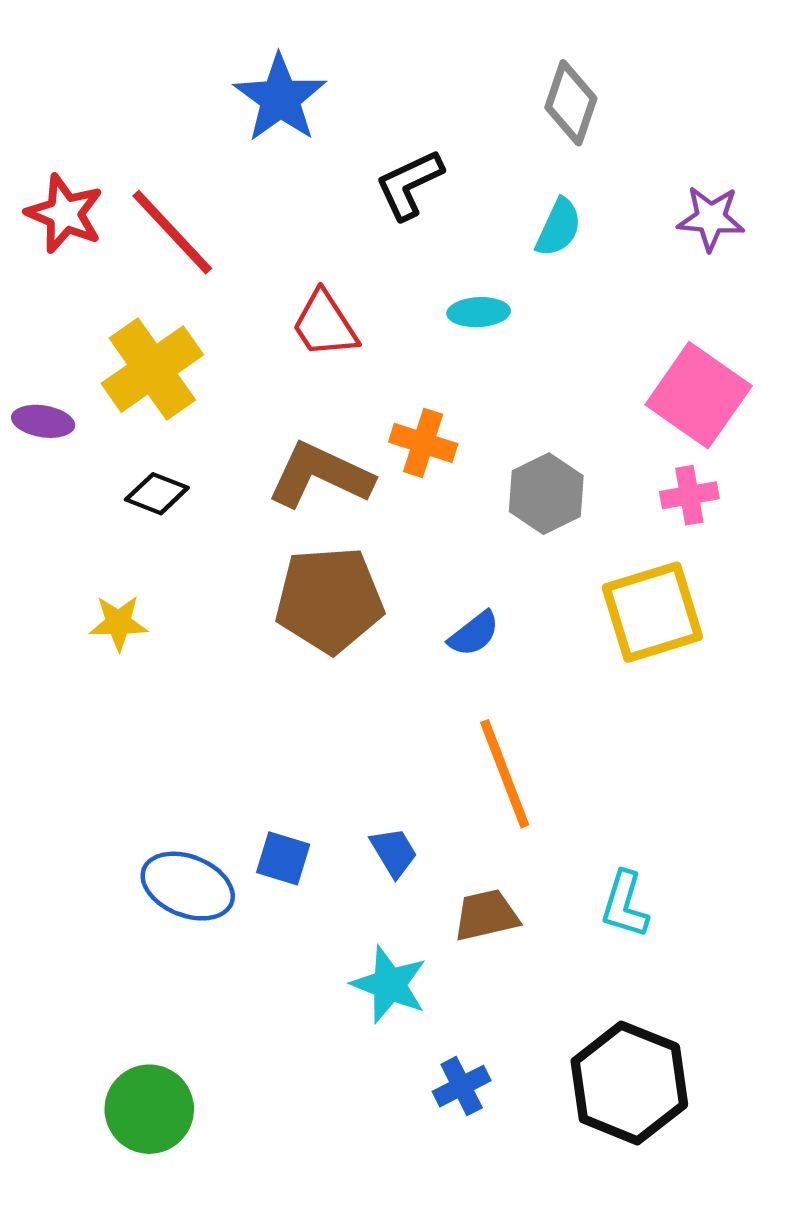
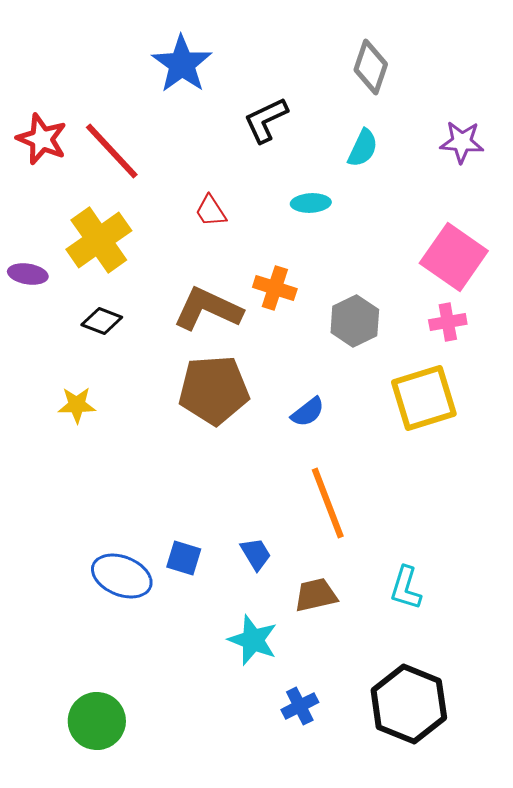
red trapezoid: (325, 324) -> (211, 211), size x0.7

